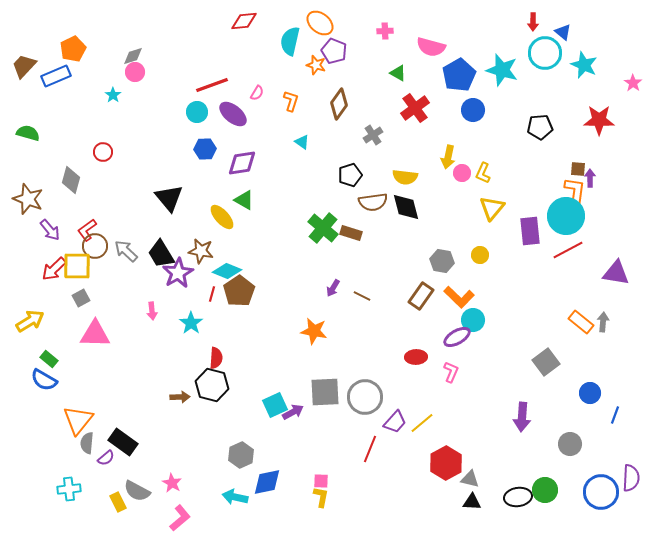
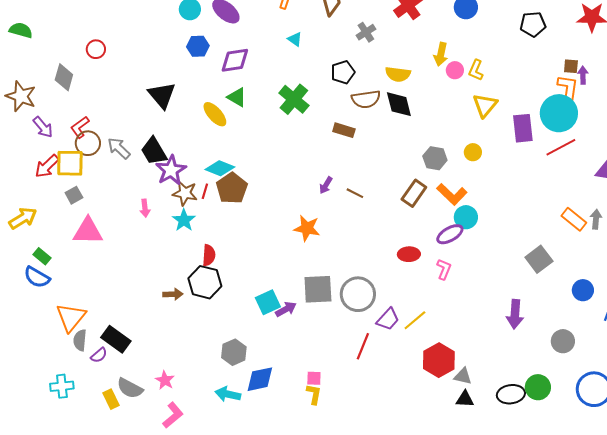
green cross: (323, 228) -> (294, 99), moved
brown star: (201, 251) -> (185, 193), moved

